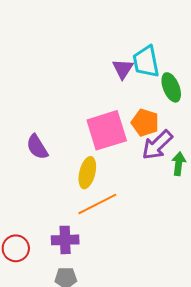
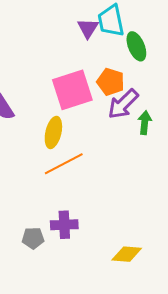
purple cross: (65, 240) -> (64, 225), moved

